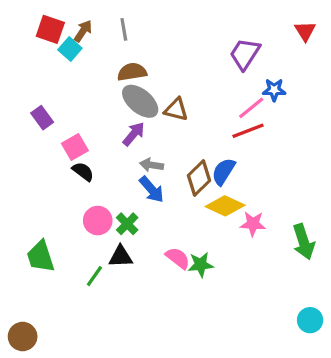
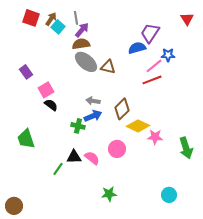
cyan square: (70, 49) -> (58, 27), moved
purple arrow: (134, 134) -> (82, 30), moved
blue semicircle: (223, 172) -> (137, 48), moved, turned 42
blue arrow: (152, 189) -> (93, 116), turned -72
pink circle: (98, 221) -> (117, 149), moved
green cross: (127, 224) -> (78, 126), moved, turned -32
green trapezoid: (41, 256) -> (26, 139), moved
pink semicircle: (178, 258) -> (92, 158), moved
green star: (201, 265) -> (109, 194), moved
cyan circle: (310, 320) -> (169, 195), moved

